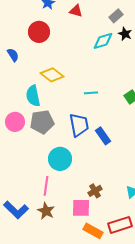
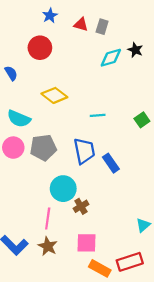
gray rectangle: (116, 16) -> (102, 27), moved, turned -32
cyan semicircle: (33, 96) -> (19, 119), moved, turned -55
brown cross: (95, 191) -> (81, 206), moved

